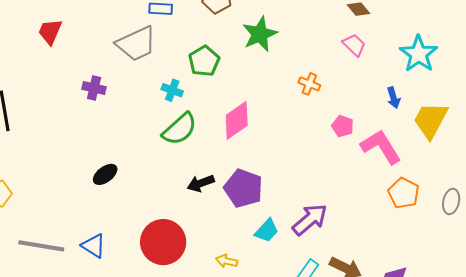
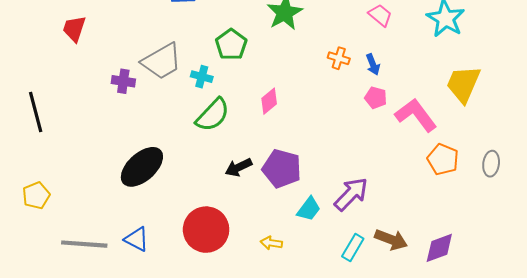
gray trapezoid: (136, 44) -> (162, 61), moved
blue arrow: (393, 98) -> (373, 64), moved
pink diamond: (237, 120) -> (269, 101), size x0.7
black ellipse: (105, 174) -> (142, 167), size x1.8

